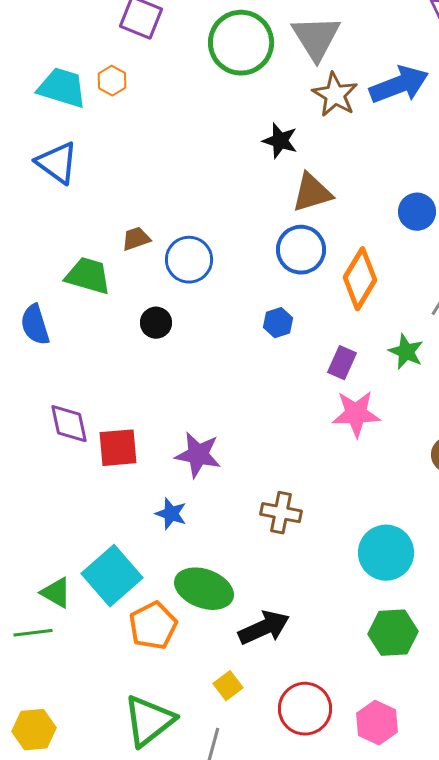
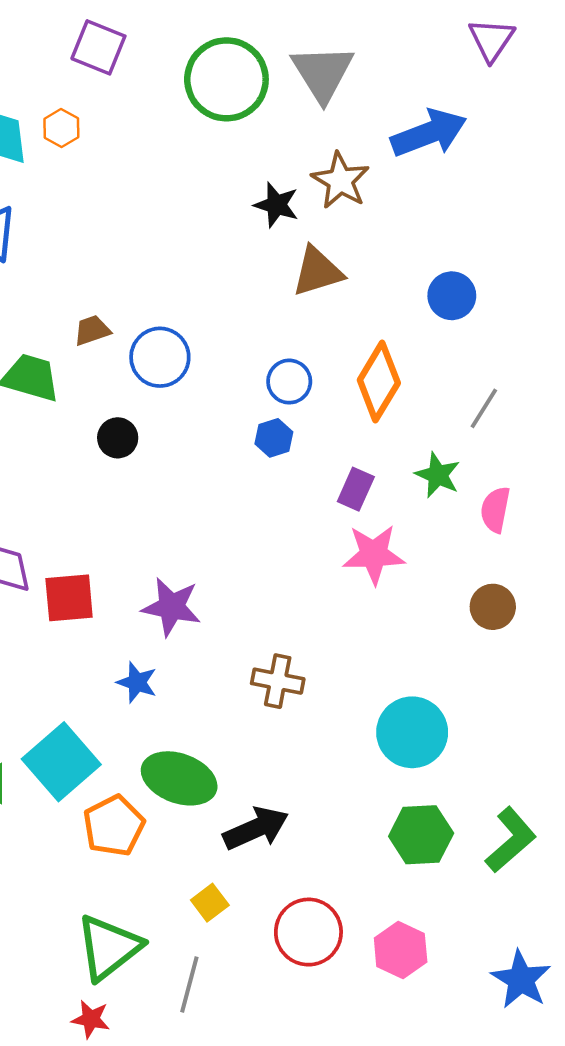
brown star: (335, 95) -> (340, 181), moved
blue circle: (301, 250) -> (289, 382), moved, size x0.7

